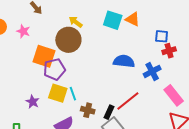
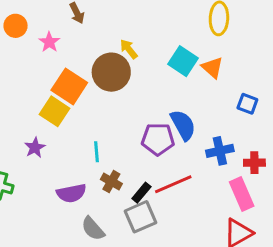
red cross: (169, 51) -> (254, 163), moved
blue semicircle: (124, 61) -> (183, 125), turned 40
purple pentagon: (54, 69) -> (158, 139), moved
yellow square: (58, 93) -> (55, 111), moved

